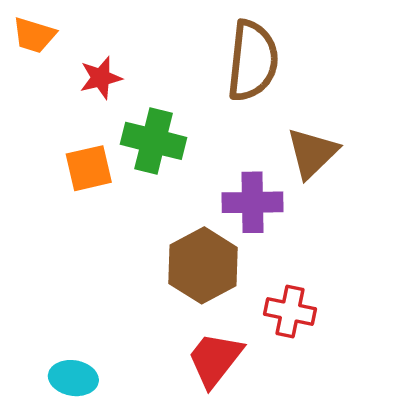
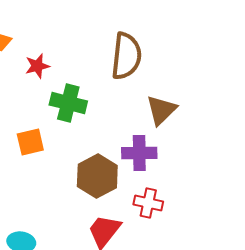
orange square: (89, 168) -> (30, 142), moved
purple cross: (252, 202) -> (139, 153), moved

